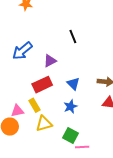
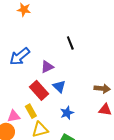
blue triangle: (73, 84) -> (59, 86), moved
red rectangle: (42, 85) -> (39, 90), turned 72

